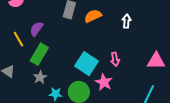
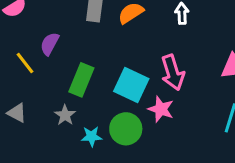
green rectangle: (39, 54) -> (81, 80), moved
pink arrow: (115, 59) -> (173, 73), size x1.6

